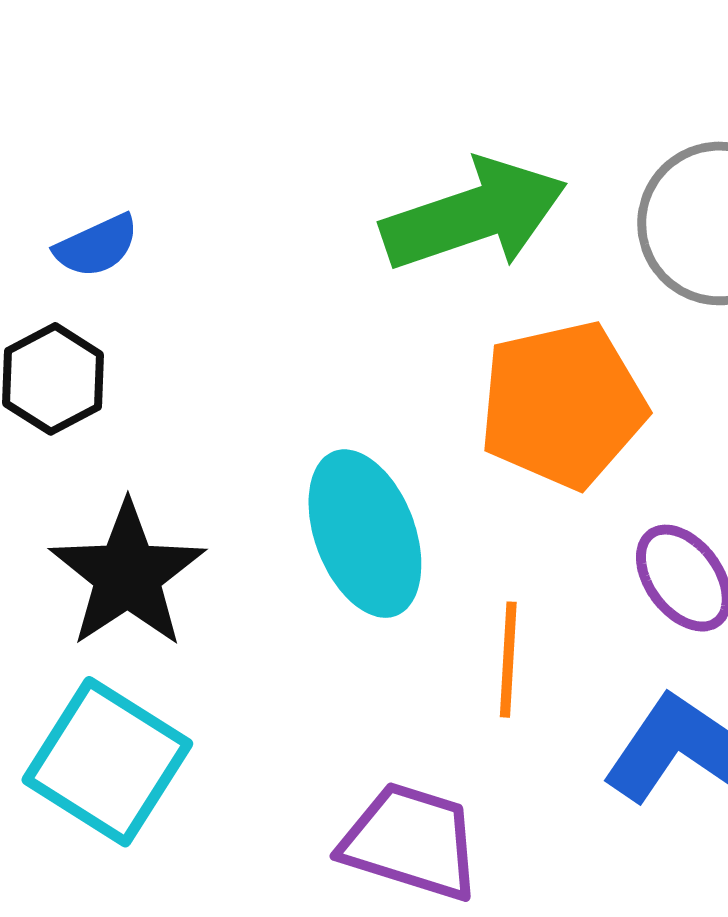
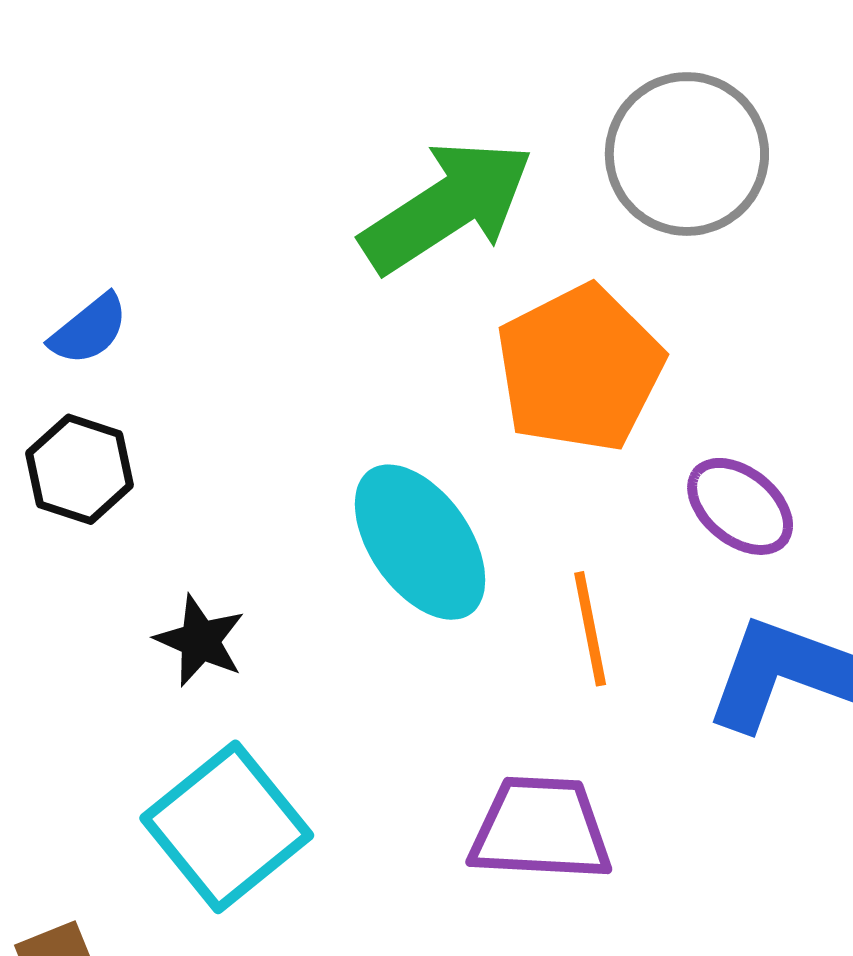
black star: (127, 575) -> (200, 641), size x0.6
cyan square: (107, 762) -> (227, 827), turned 33

